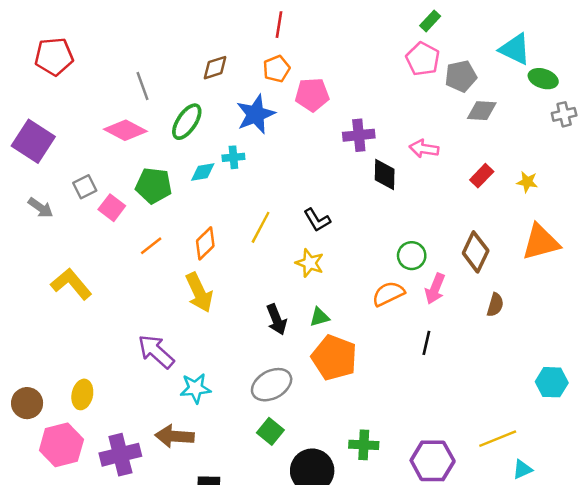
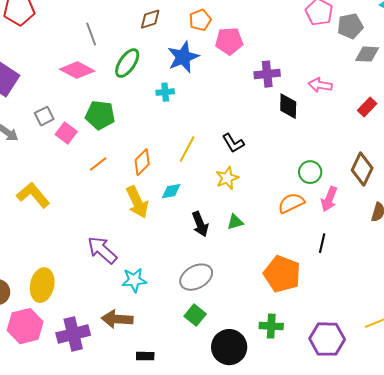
cyan diamond: (203, 172) -> (171, 191), moved
yellow star: (310, 263) -> (227, 178), turned 30
orange pentagon: (334, 358) -> (282, 274), moved
yellow ellipse: (82, 394) -> (42, 285), size x1.4

